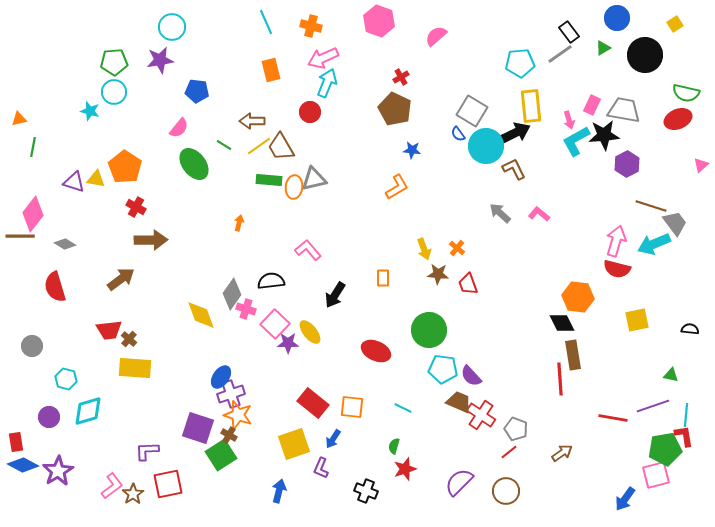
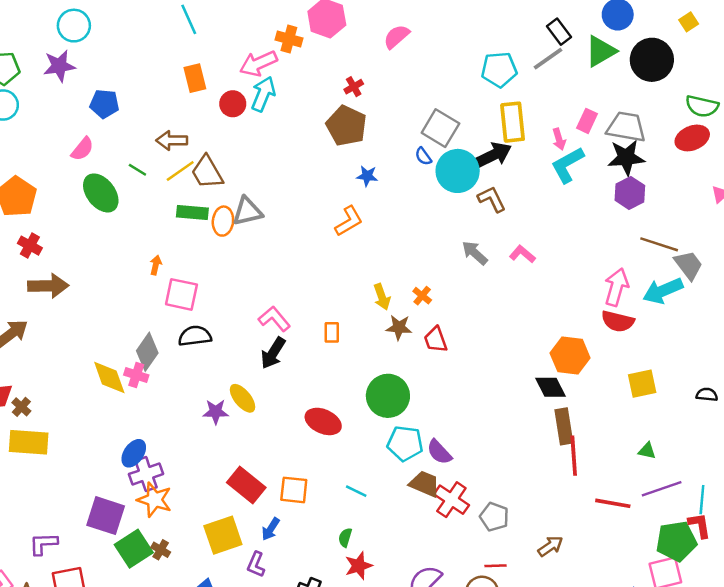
orange cross: (311, 26) -> (289, 39), moved
green triangle: (603, 48) -> (601, 51), size x1.8
red circle: (310, 112) -> (233, 104), moved
black star: (604, 135) -> (626, 158), moved
pink L-shape: (308, 250) -> (274, 319), moved
pink cross: (246, 309) -> (136, 375), moved
pink square: (275, 324) -> (181, 294), moved, turned -32
green triangle: (671, 375) -> (647, 451), moved
red line: (560, 379) -> (574, 456), moved
brown cross: (229, 435) -> (161, 550), moved
red line: (509, 452) -> (495, 566), moved, turned 36

